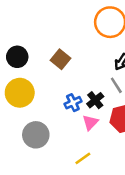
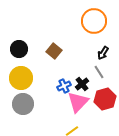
pink triangle: (90, 122) -> (78, 102), size x1.6
gray circle: (36, 135) -> (23, 104), moved

